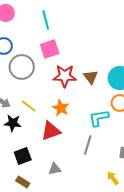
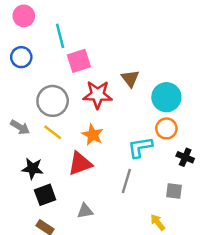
cyan line: (46, 20) -> (60, 36), moved
gray circle: (22, 67) -> (53, 101), moved
brown triangle: (91, 77) -> (130, 78), moved
black star: (13, 123) -> (33, 169), moved

